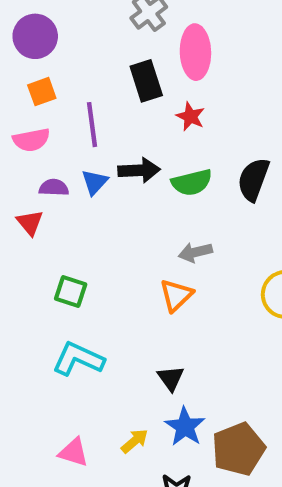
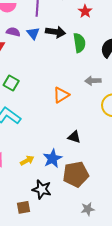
blue triangle: (95, 182) -> (33, 33), turned -32
green semicircle: (192, 182) -> (79, 43), turned -96
gray arrow: (195, 252) -> (93, 81), moved
black triangle: (171, 378) -> (74, 137), moved, turned -48

